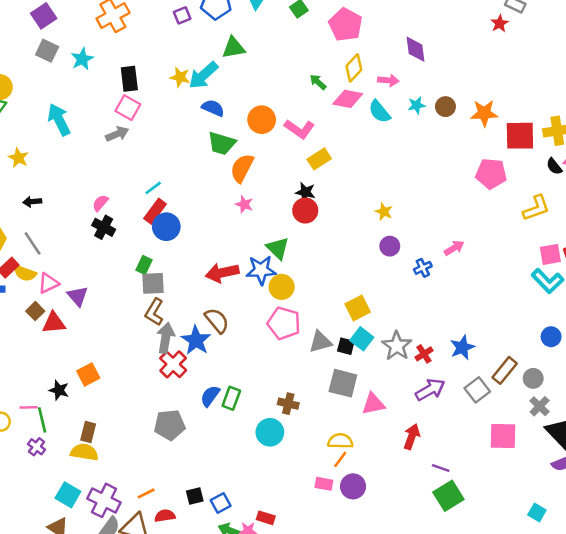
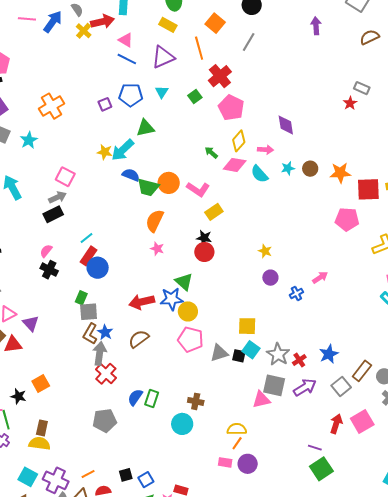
black rectangle: (129, 79) -> (53, 214), moved, turned 72
green trapezoid: (222, 143) -> (148, 187), moved
yellow square: (358, 308) -> (247, 326), turned 30
brown semicircle: (217, 320) -> (139, 339), turned -85
blue star: (196, 340) -> (105, 332), moved, size x0.7
gray square: (343, 383) -> (274, 385), moved
pink square: (503, 436) -> (362, 422), turned -30
red arrow: (412, 437) -> (336, 424), moved

